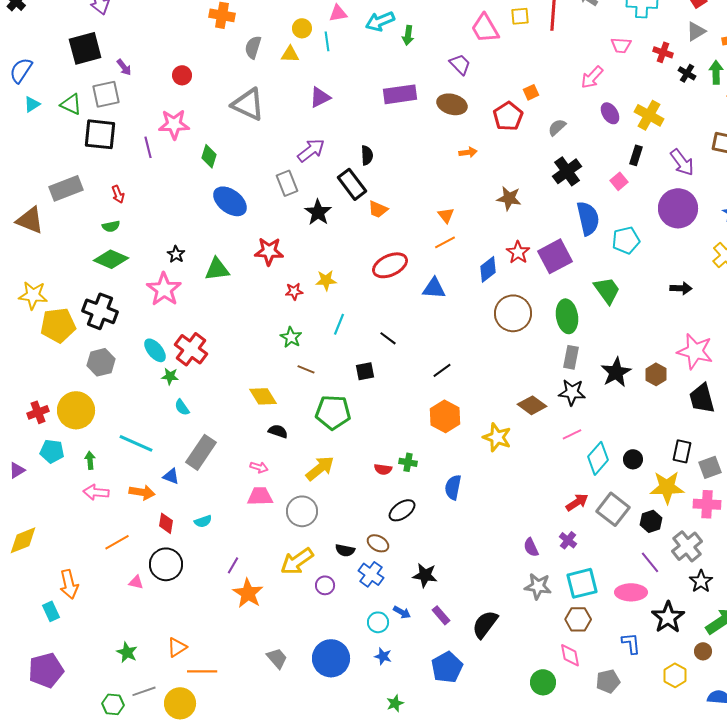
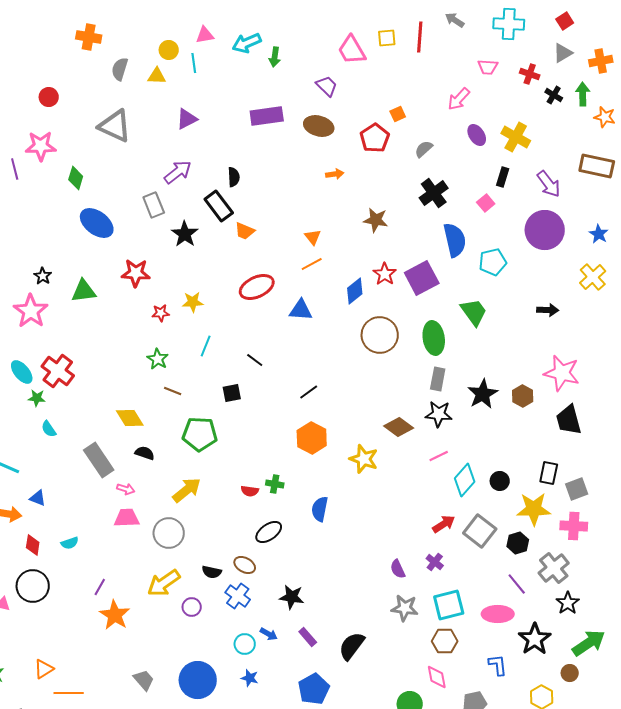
gray rectangle: (201, 452) -> (99, 460), moved, turned -68

